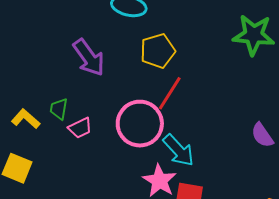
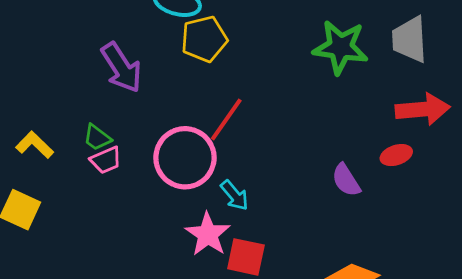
yellow pentagon: (158, 51) -> (204, 39), moved
green trapezoid: (59, 109) -> (97, 138), moved, turned -65
cyan arrow: (178, 150) -> (234, 195), size x0.7

